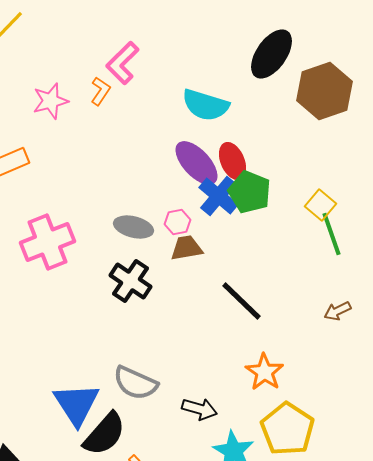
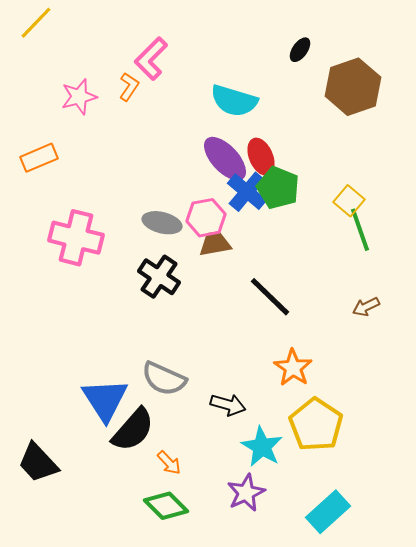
black ellipse: (272, 54) -> (300, 50), size x0.5
pink hexagon: (178, 222) -> (206, 218), size x1.5
pink cross: (48, 242) -> (76, 238), turned 36

